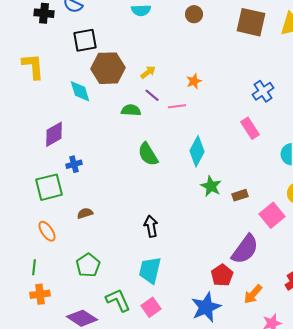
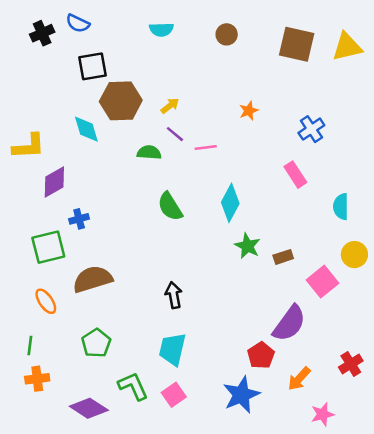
black cross: (44, 13) -> (42, 33), turned -30
yellow L-shape: (33, 66) -> (29, 146), moved, turned 92
orange star: (194, 81) -> (249, 111), moved
brown semicircle: (85, 213) -> (93, 279), size x2.0

